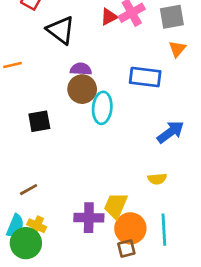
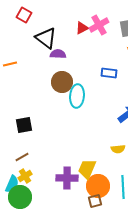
purple semicircle: (81, 69) -> (58, 54), moved
blue rectangle: (145, 77) -> (109, 73), size x0.7
black square: (39, 121) -> (24, 125), moved
yellow cross: (37, 226) -> (25, 176), moved, turned 32

